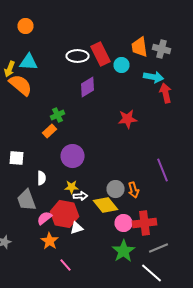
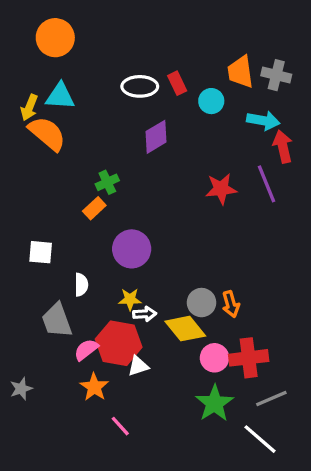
orange circle: (26, 26) -> (55, 38), size x1.5
red rectangle: (100, 54) -> (177, 83), size x0.6
purple line: (162, 170) -> (267, 184), moved

